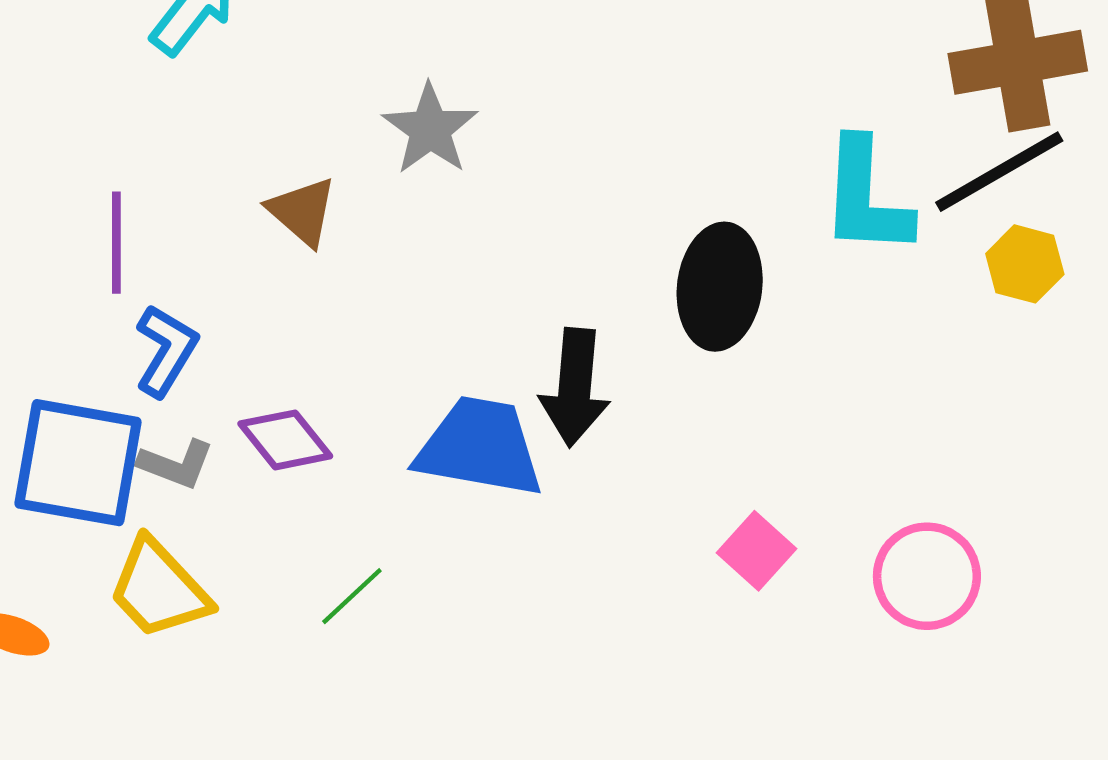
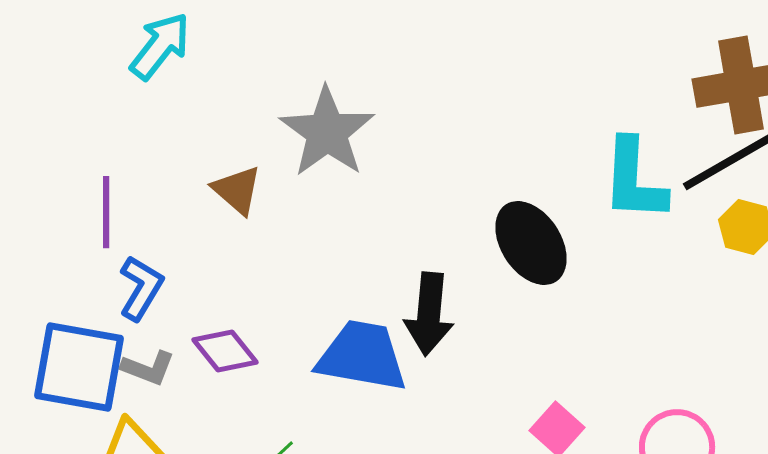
gray star: (430, 129) -> (327, 132), size x1.4
black ellipse: (720, 287) -> (531, 243), turned -40

